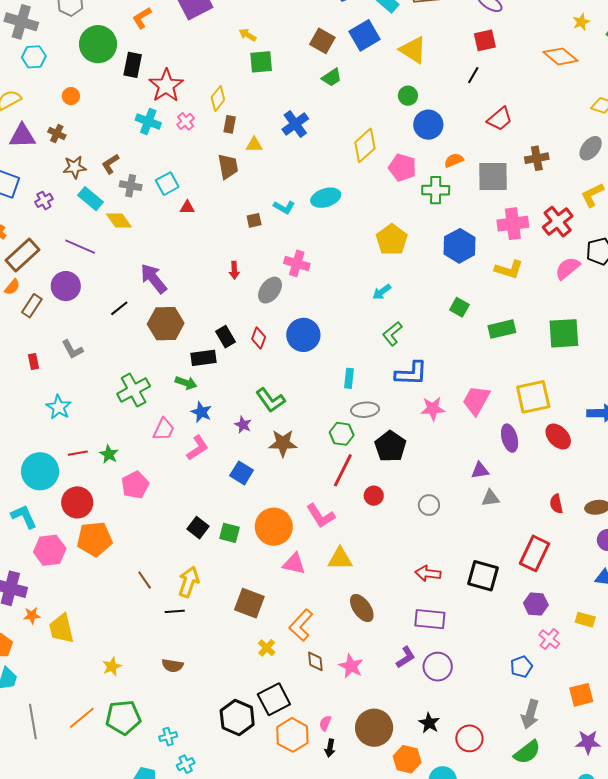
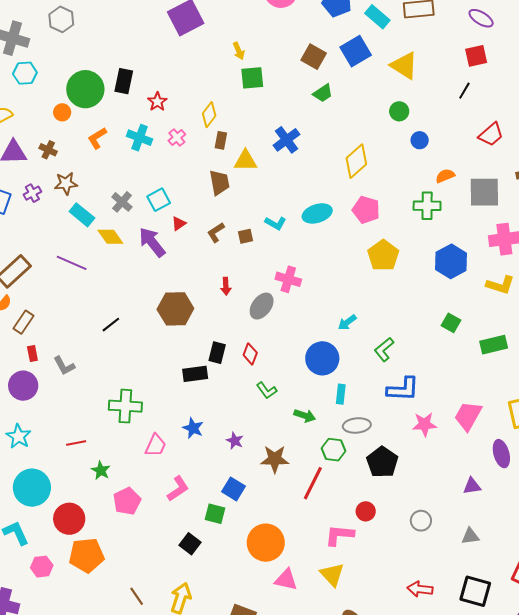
orange L-shape: (142, 18) -> (97, 138), moved
yellow arrow: (248, 35) -> (239, 51), turned -144
green circle: (98, 44) -> (85, 89), moved
red star: (166, 86) -> (157, 102), size x0.6
blue circle: (428, 125) -> (420, 140), size x0.6
yellow triangle: (254, 145) -> (245, 161), size x1.4
brown L-shape: (110, 164) -> (216, 232), moved
pink pentagon: (402, 168) -> (366, 210), moved
gray cross: (131, 186) -> (122, 202), turned 30
purple cross: (44, 200) -> (32, 193), moved
red triangle: (187, 207) -> (179, 223), turned -35
purple arrow: (154, 279) -> (152, 242), moved
purple circle: (66, 286) -> (23, 386), moved
cyan arrow: (382, 292) -> (347, 322), moved
brown hexagon: (166, 324) -> (175, 309), moved
blue circle: (303, 335) -> (322, 358), moved
black rectangle: (225, 337) -> (217, 353), turned 45
red rectangle: (33, 361) -> (32, 354), moved
green arrow: (186, 383) -> (305, 416), moved
green cross: (134, 390) -> (125, 406), turned 32
green L-shape: (270, 400) -> (267, 390), moved, size x0.7
cyan star: (59, 407) -> (18, 436), moved
pink L-shape: (198, 448) -> (178, 489), moved
red line: (78, 453) -> (76, 443), moved
red line: (343, 470) -> (313, 483), moved
gray triangle: (490, 498) -> (470, 536), moved
pink L-shape: (321, 516) -> (339, 535), moved, turned 128
green square: (230, 533) -> (215, 514), moved
pink hexagon: (50, 550) -> (42, 567), size x0.7
yellow triangle: (340, 559) -> (332, 575), turned 48

